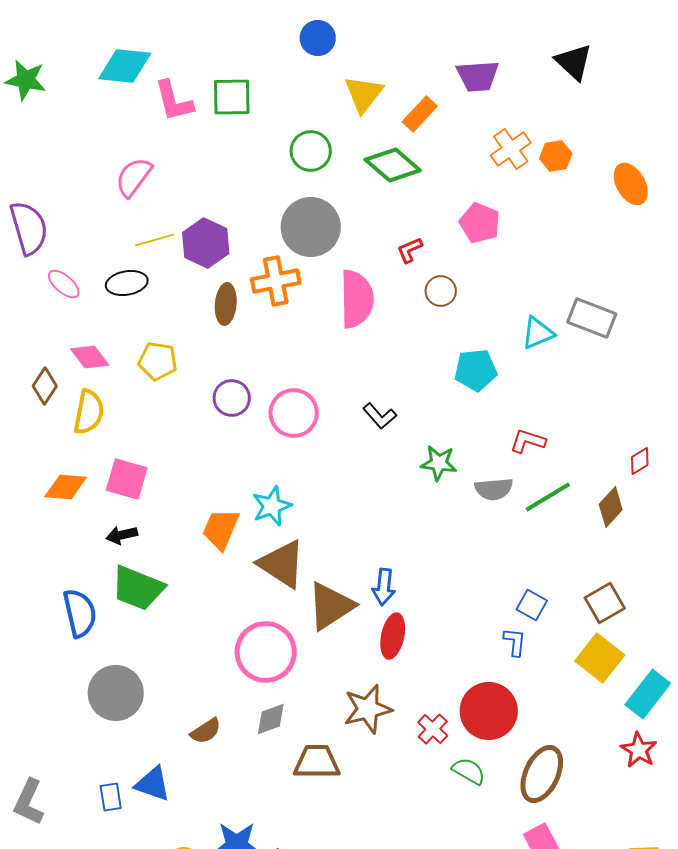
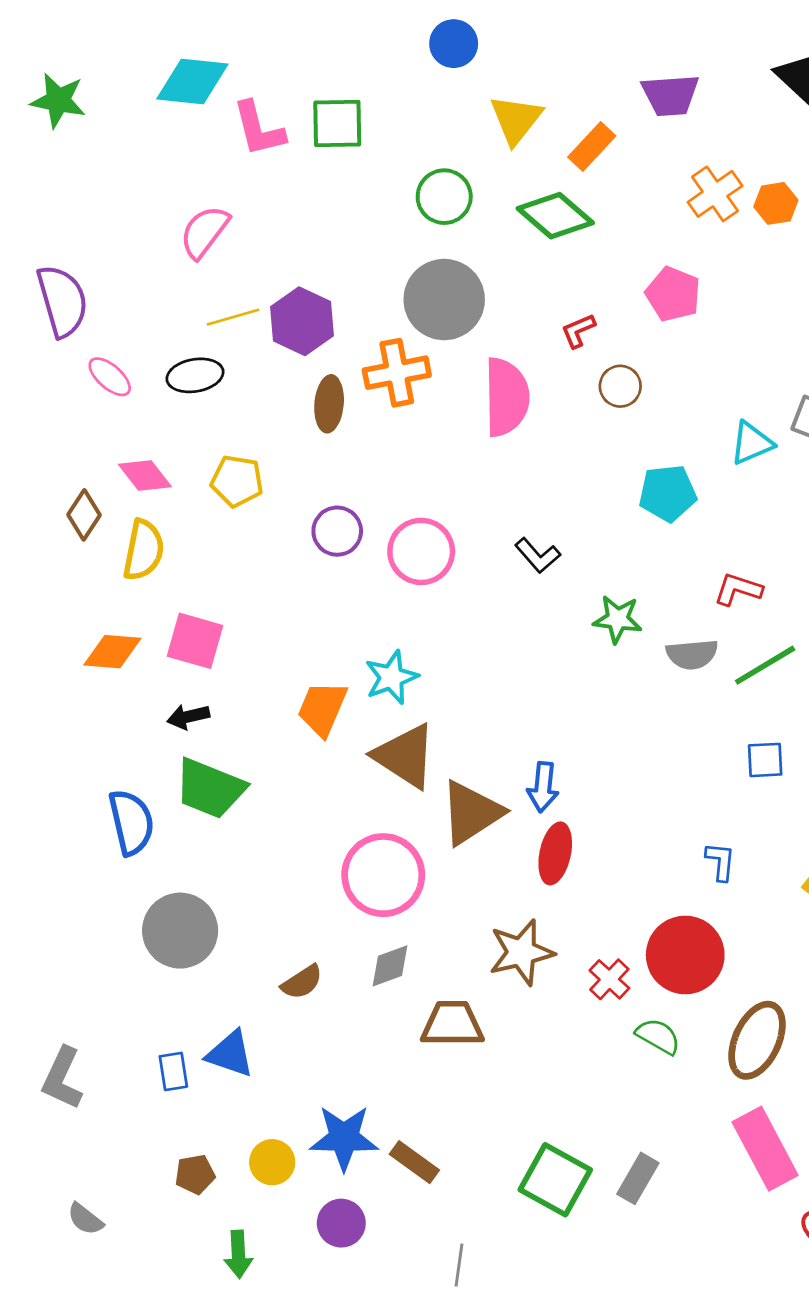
blue square: (532, 605) -> (765, 760), moved, turned -32

